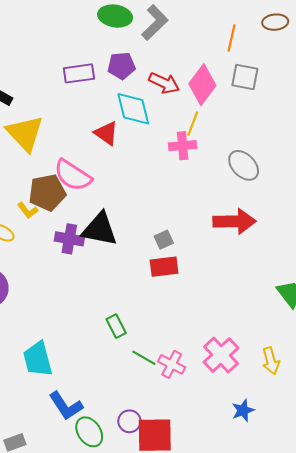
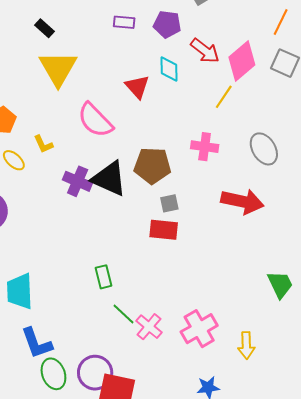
purple rectangle: (79, 73) -> (124, 22), size x0.7
cyan diamond: (133, 109) -> (169, 69), size x0.7
pink cross: (183, 146) -> (205, 147), moved
brown pentagon: (47, 193) -> (152, 166), moved
purple circle: (129, 421) -> (95, 373), size x1.5

